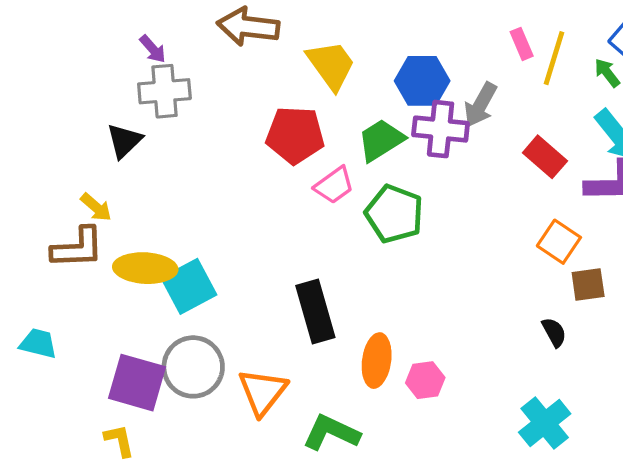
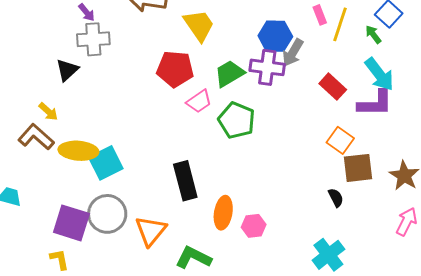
blue hexagon: (422, 81) -> (275, 36), moved
brown L-shape: (78, 248) -> (36, 137), turned -138
brown square: (588, 284) -> (358, 168), size x1.4

